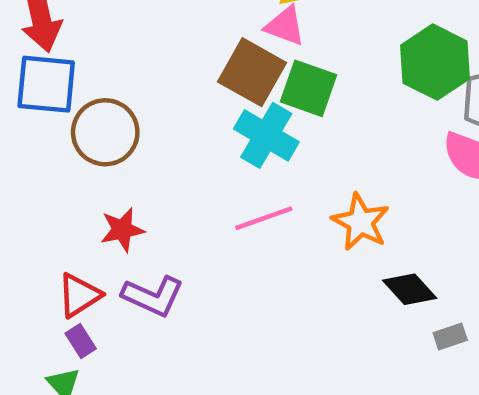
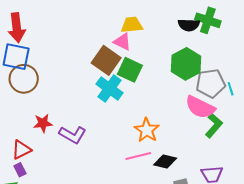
brown circle: (105, 132) -> (24, 79), moved
pink line: (264, 218) -> (138, 156), moved
black diamond: (410, 289) -> (165, 162), turned -40
purple L-shape: (153, 296) -> (73, 135), moved

